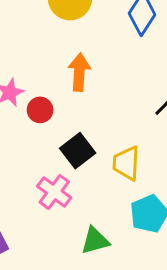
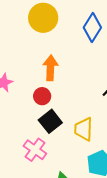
red circle: (40, 110) -> (42, 96), moved

